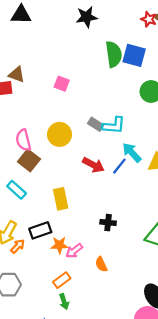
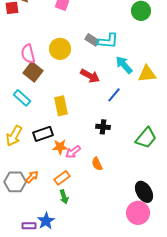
blue line: (119, 166) -> (114, 95), moved
orange arrow: (18, 246) -> (32, 177), moved

